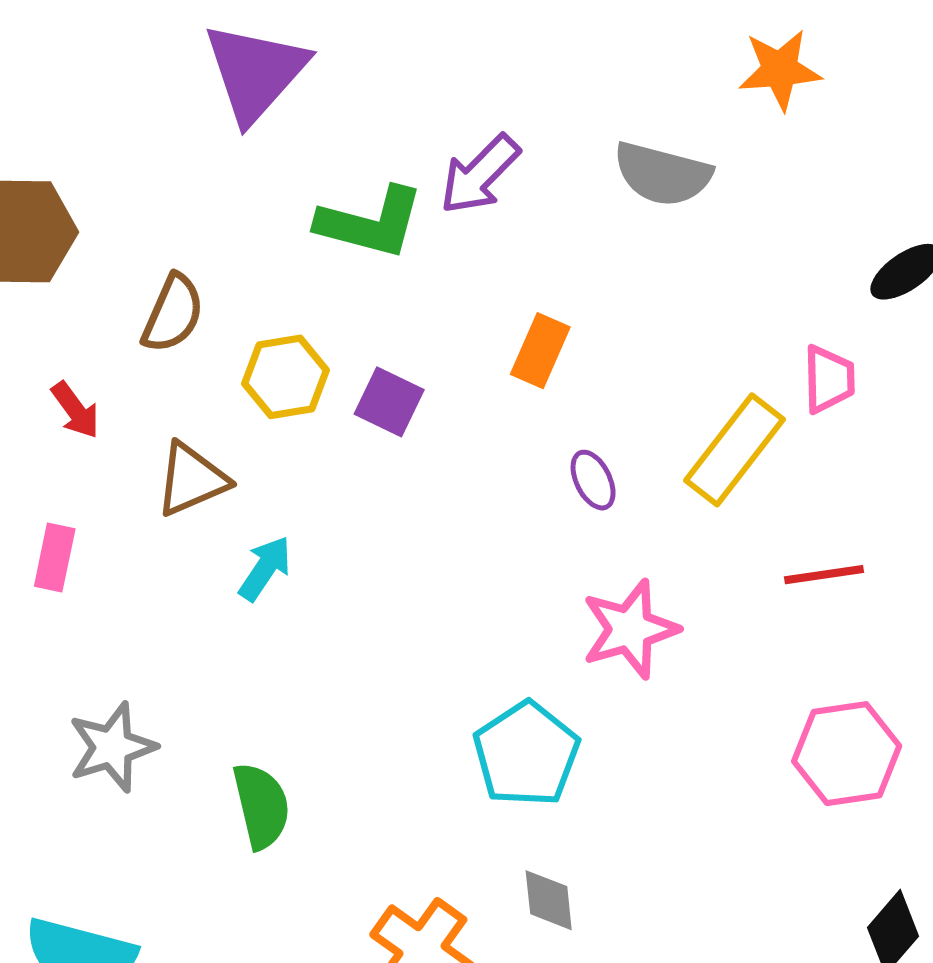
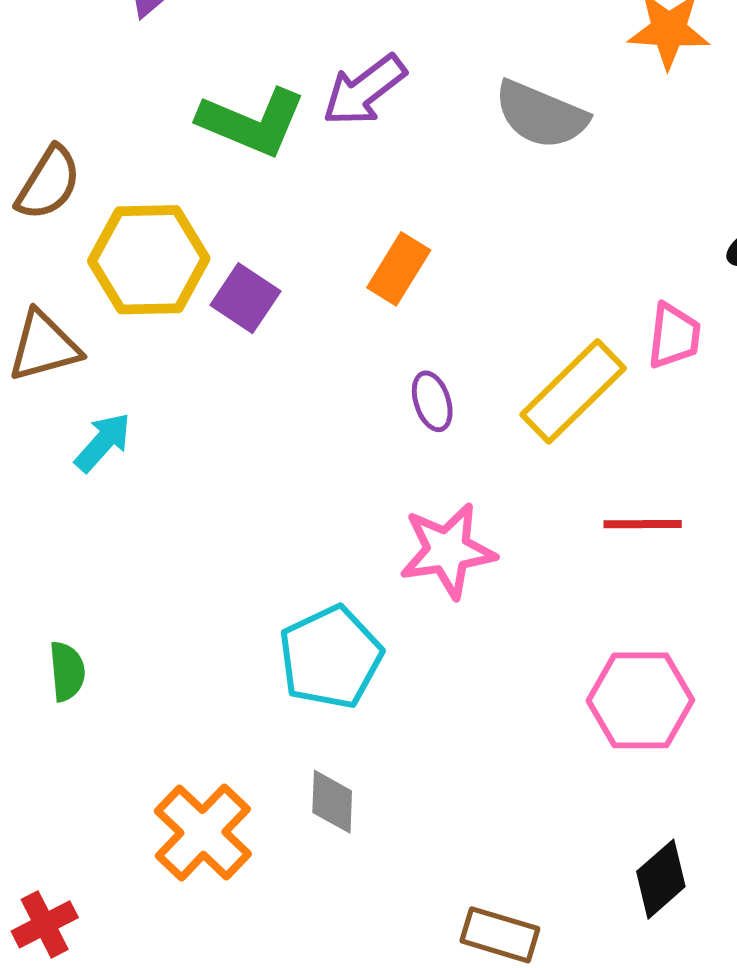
yellow hexagon: (285, 377) -> (149, 260), size x1.4
green semicircle: (261, 806) -> (67, 671), size x0.7

